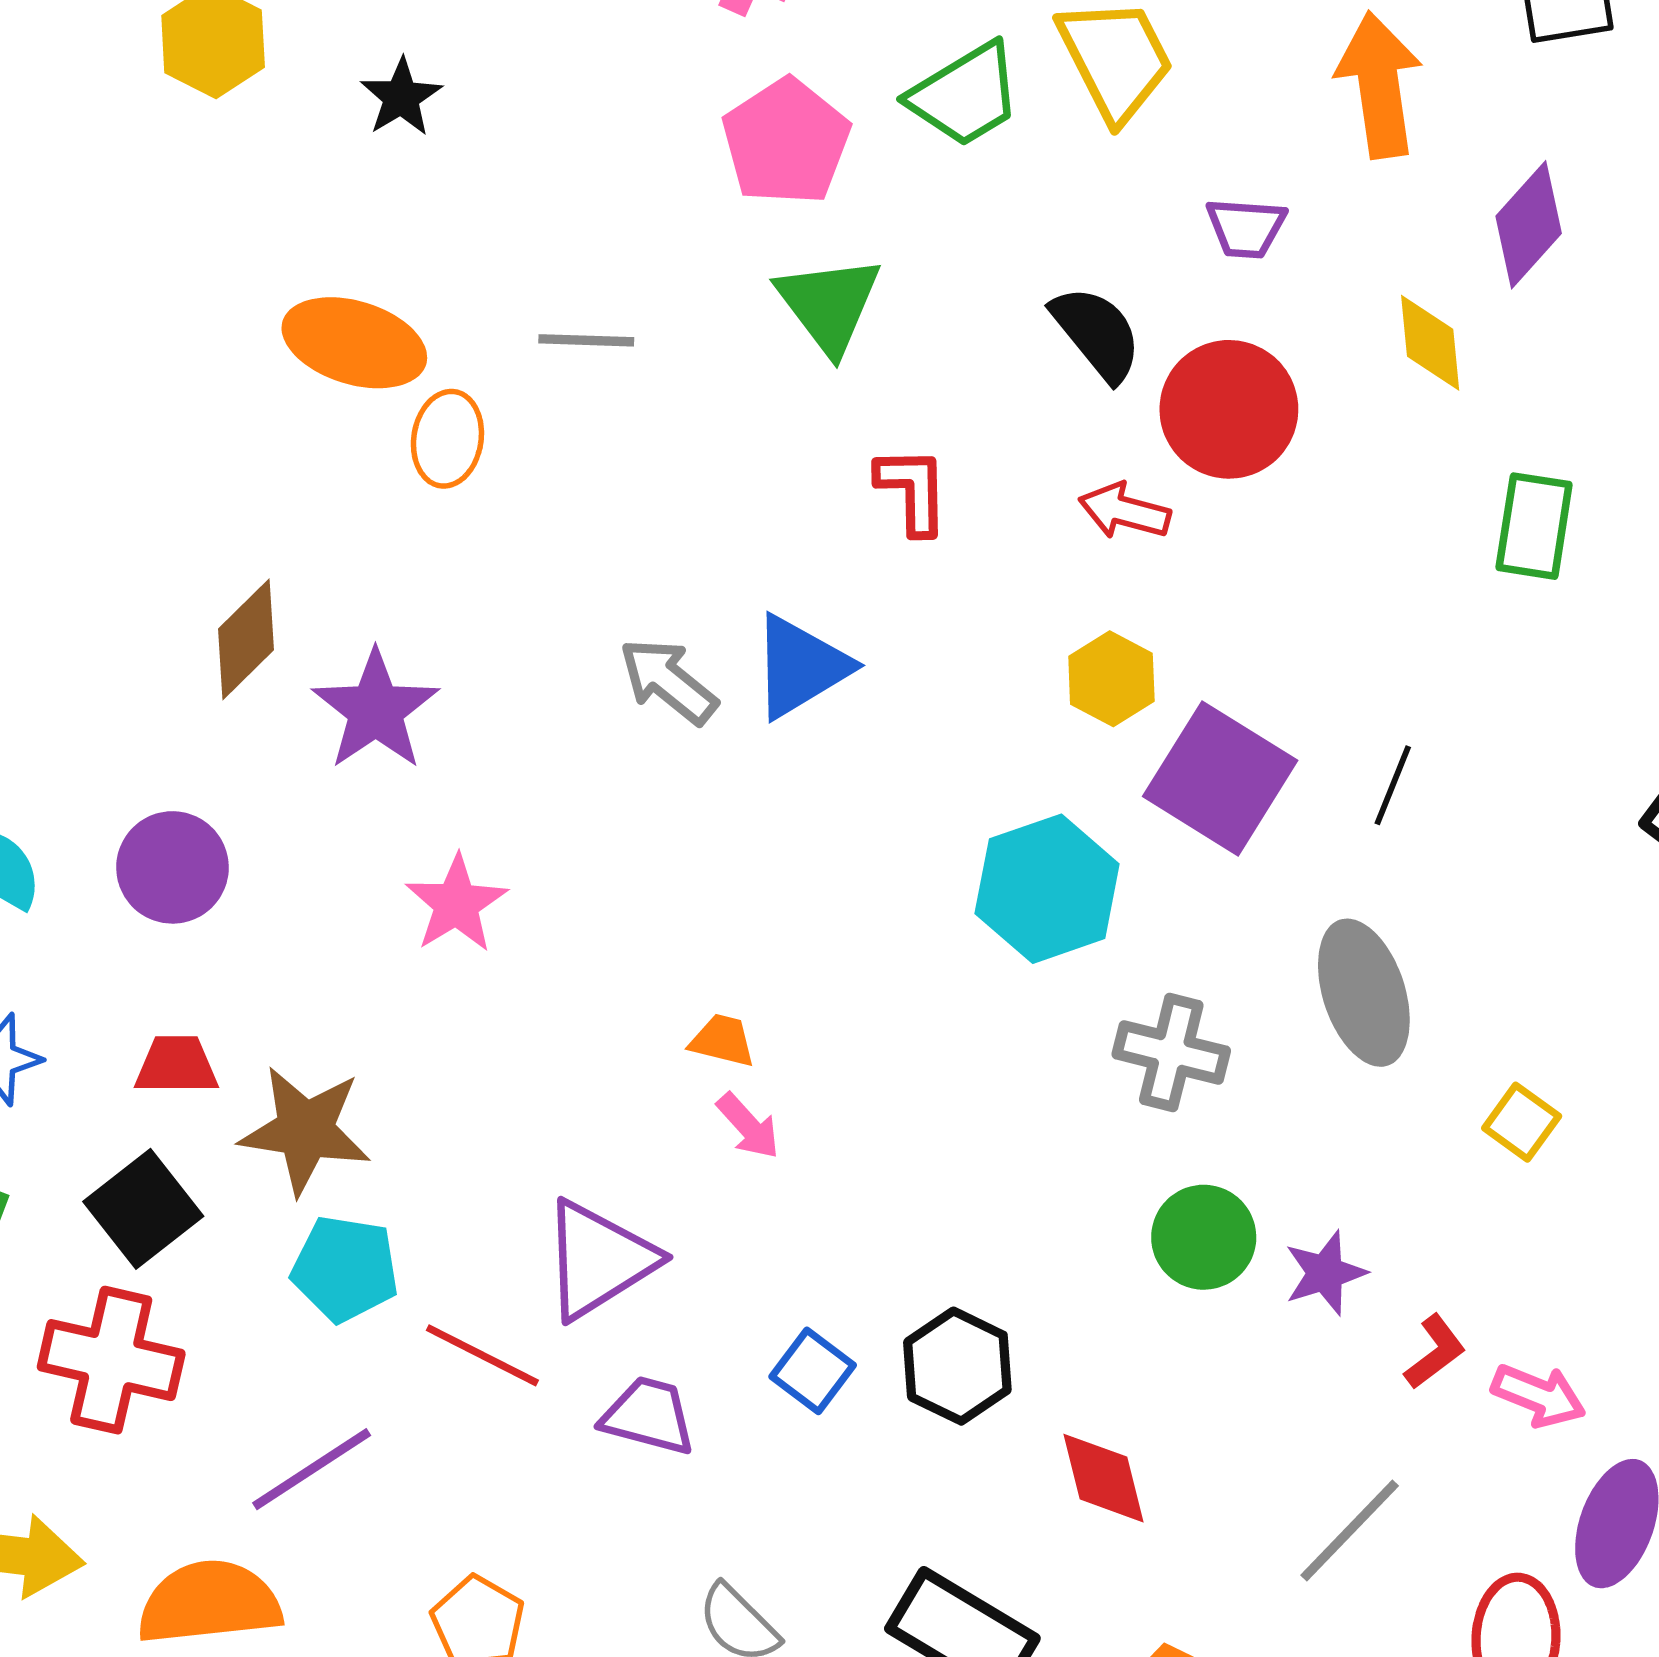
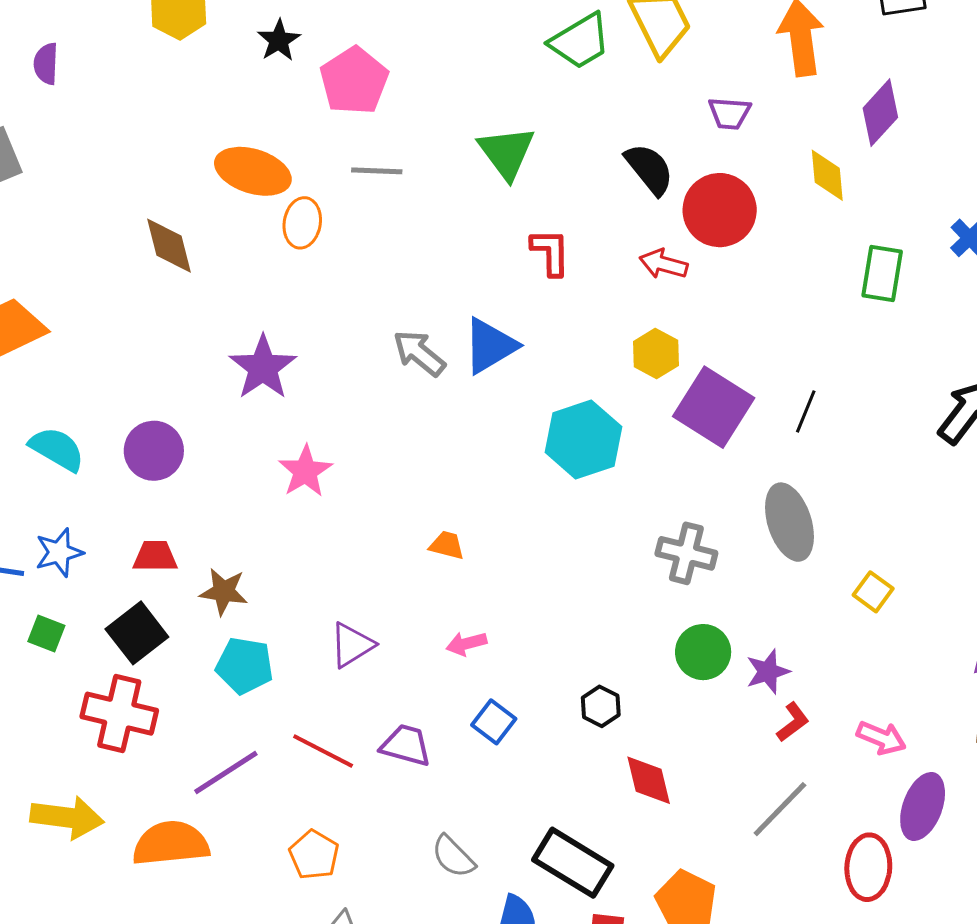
pink pentagon: (786, 142) -> (354, 81), moved
brown diamond: (246, 639) -> (169, 246), moved, turned -60
cyan hexagon: (1047, 889) -> (583, 440), moved
pink arrow: (748, 1126) -> (466, 644), moved, turned 117
brown star: (305, 1130) -> (224, 592), size x0.7
purple triangle: (599, 1260) -> (352, 645), moved, size x0.7
red L-shape: (1435, 1352) -> (793, 722), moved
red line: (482, 1355) -> (323, 751), moved
black hexagon: (957, 1366) -> (601, 706), moved, size x0.7

